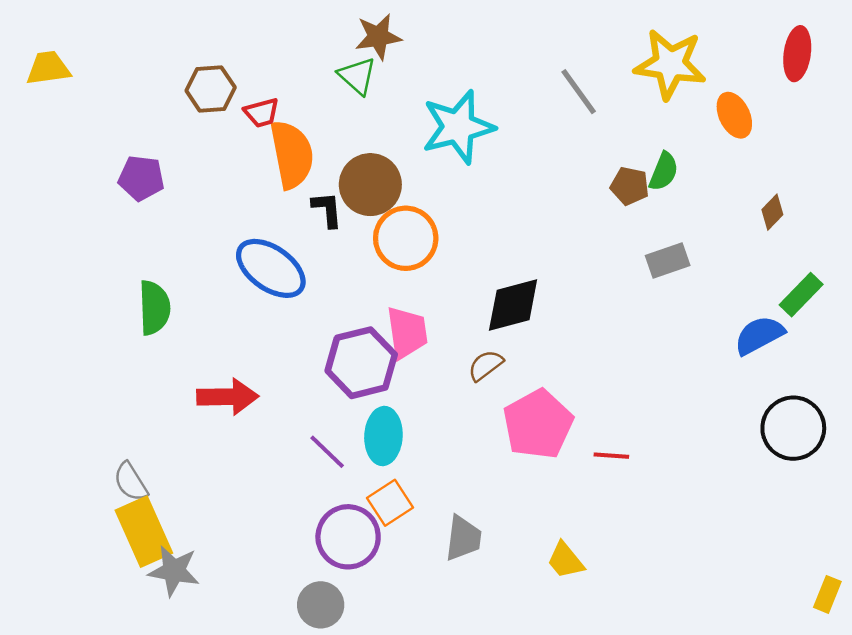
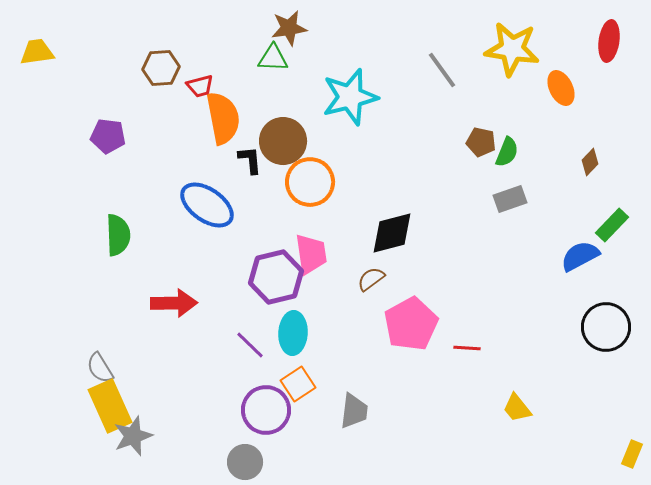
green triangle: (357, 76) -> (273, 58), turned -40
green semicircle: (664, 172) -> (507, 152), moved
yellow trapezoid: (565, 560) -> (517, 408), moved
gray star: (174, 571) -> (133, 436), turned -30

